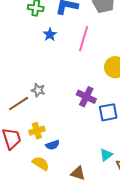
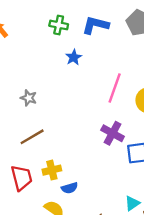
pink line: (84, 39) -> (115, 88), moved
gray star: (38, 90) -> (29, 98), moved

